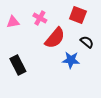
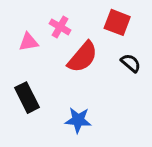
pink triangle: (13, 22) -> (29, 42), moved
blue star: (71, 60) -> (78, 120), moved

